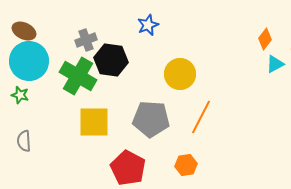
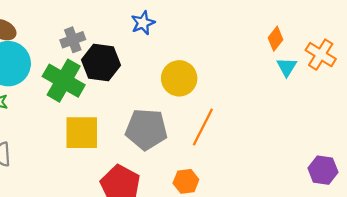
cyan triangle: (275, 64) -> (287, 67), turned -30

